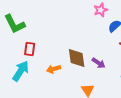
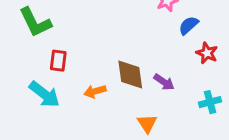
cyan arrow: (21, 71) -> (44, 94), turned 95

